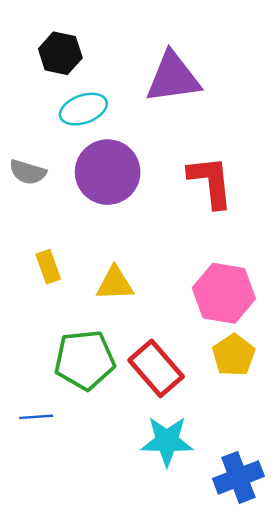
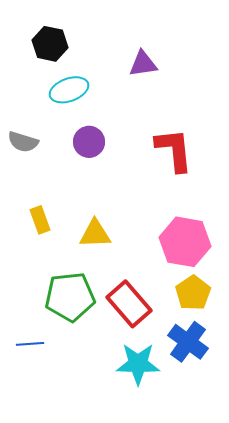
purple triangle: (173, 78) -> (143, 64), size x0.6
purple circle: (108, 172) -> (89, 142), size x0.6
blue cross: (238, 477) -> (188, 342), moved, turned -33

